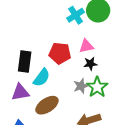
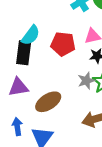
cyan semicircle: (42, 78) -> (31, 35), moved

